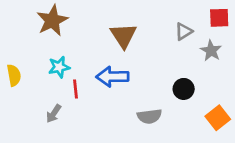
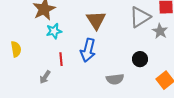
gray triangle: (184, 31) -> (140, 17), size x1.6
cyan star: (59, 67) -> (54, 31), moved
blue arrow: (112, 77) -> (88, 50), turned -75

